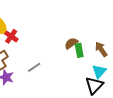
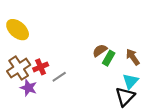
red cross: (11, 36) -> (41, 67), moved, turned 32
green rectangle: (79, 50) -> (109, 58), turned 40

